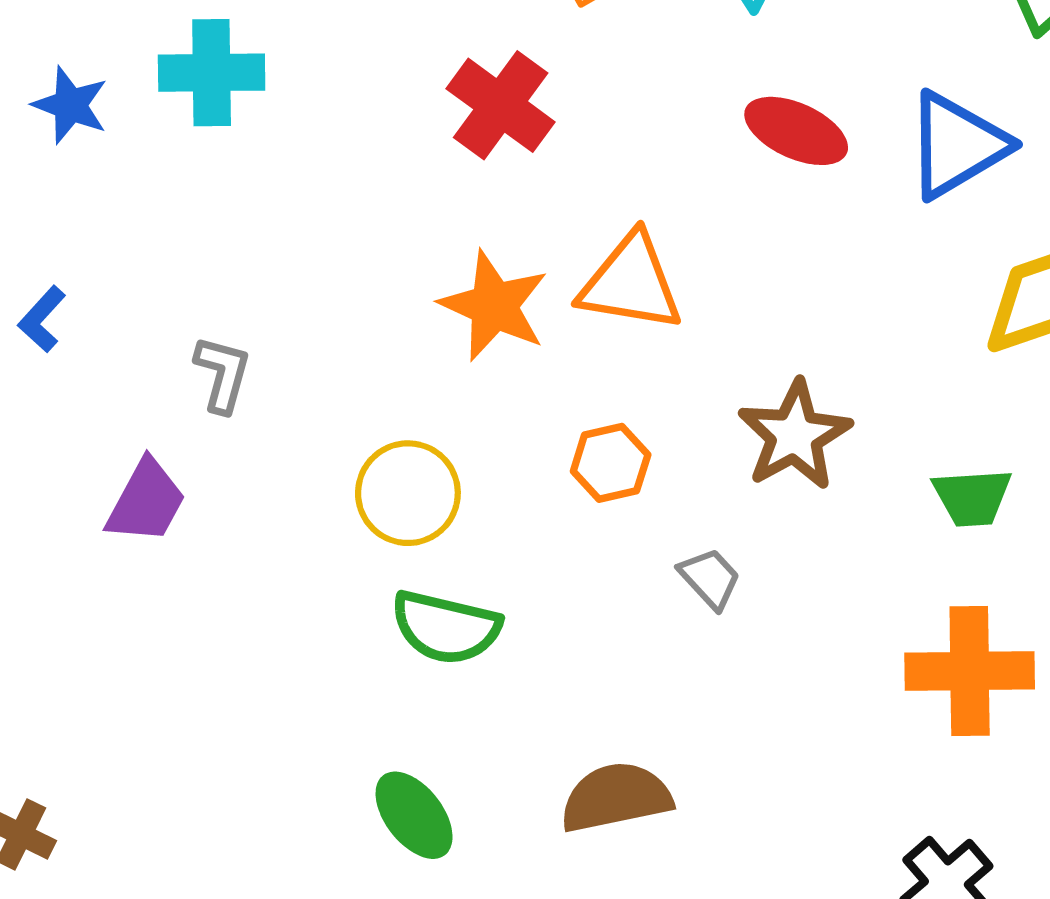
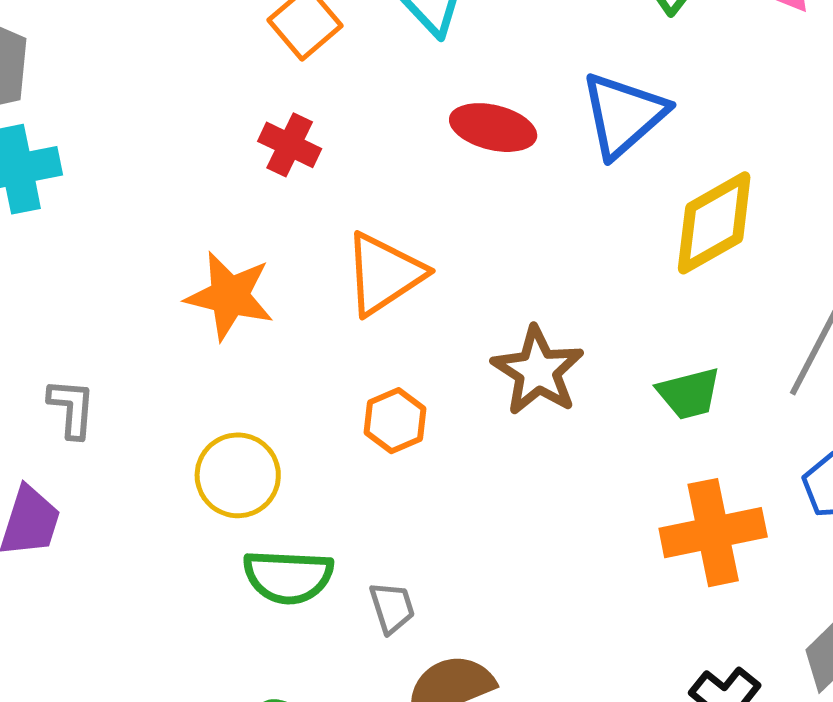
red cross: (501, 105) -> (290, 145), moved, size x0.7
orange triangle: (631, 283) -> (384, 274), turned -32
orange star: (494, 306) -> (230, 296), moved
gray trapezoid: (710, 578) -> (392, 608), moved, turned 36

